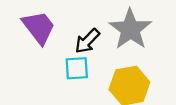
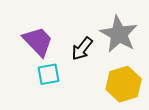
cyan square: (77, 68) -> (48, 74), moved

